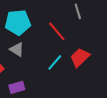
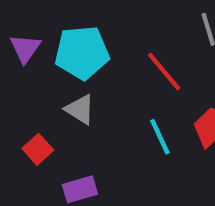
cyan line: (55, 62) -> (160, 137), turned -66

